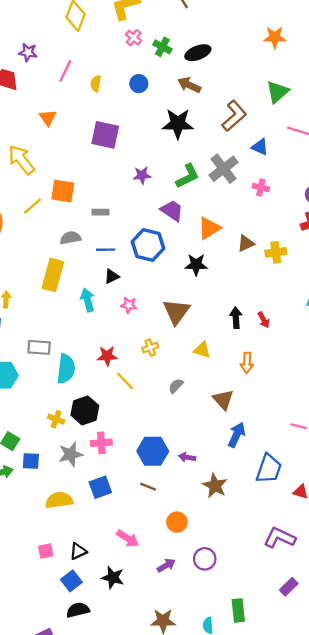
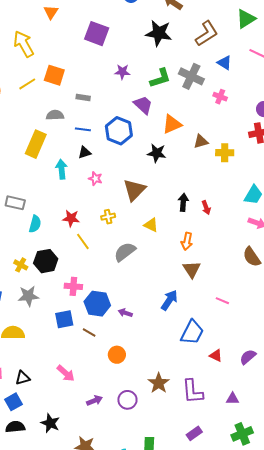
gray cross: (224, 169) -> (191, 76), turned -35
cyan semicircle: (66, 369) -> (35, 224), size x0.7
gray semicircle: (176, 386) -> (125, 252), size x1.6
brown triangle: (223, 400) -> (192, 269), moved
pink cross: (101, 443) -> (73, 286), moved
brown star: (215, 486) -> (159, 383), moved
blue square: (100, 487) -> (64, 319), moved
orange circle: (177, 522) -> (117, 355), moved
purple L-shape: (280, 538) -> (193, 391), turned -128
black star: (113, 578) -> (50, 423), moved

